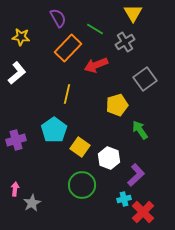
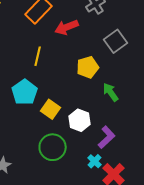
cyan cross: (124, 199) -> (95, 161), turned -32

